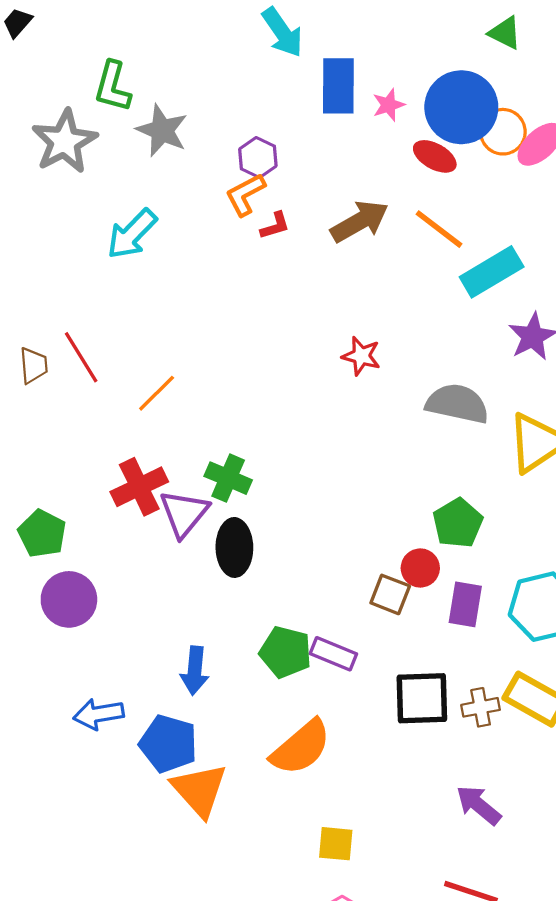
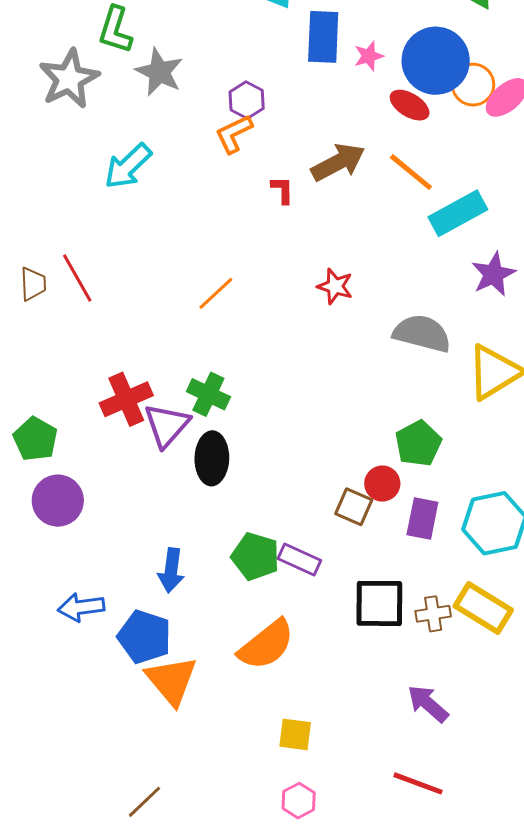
red L-shape: (275, 226) -> (282, 190), moved, turned -76
orange line: (157, 393) -> (216, 293), moved

